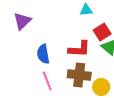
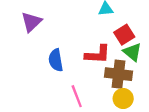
brown cross: (79, 75) -> (118, 74), moved
pink line: (47, 81) -> (77, 96), moved

